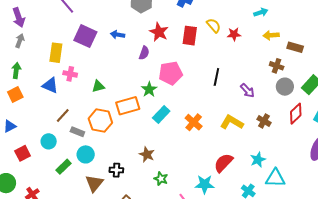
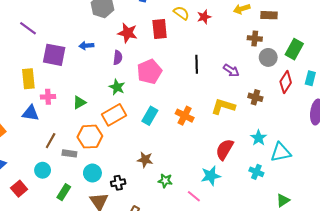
green star: (149, 89) -> (117, 87), moved
cyan circle: (86, 154) -> (92, 173), moved

